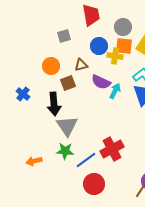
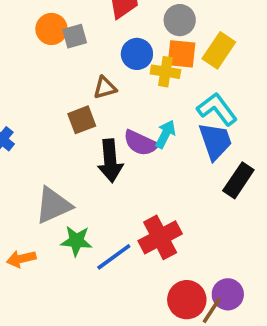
orange circle: (51, 66) -> (51, 29), moved
purple semicircle: (101, 82) -> (141, 143), moved
black arrow: (54, 104) -> (110, 161), moved
gray triangle: (67, 126) -> (53, 205), moved, turned 40
red circle: (94, 184) -> (187, 300), moved

